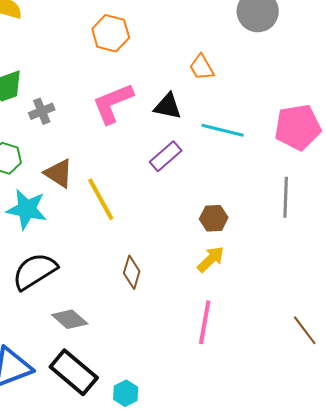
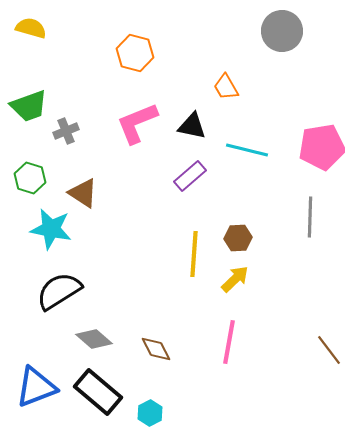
yellow line: (101, 199) -> (194, 254), moved, turned 33
brown diamond: (132, 272) -> (156, 349), moved, turned -44

